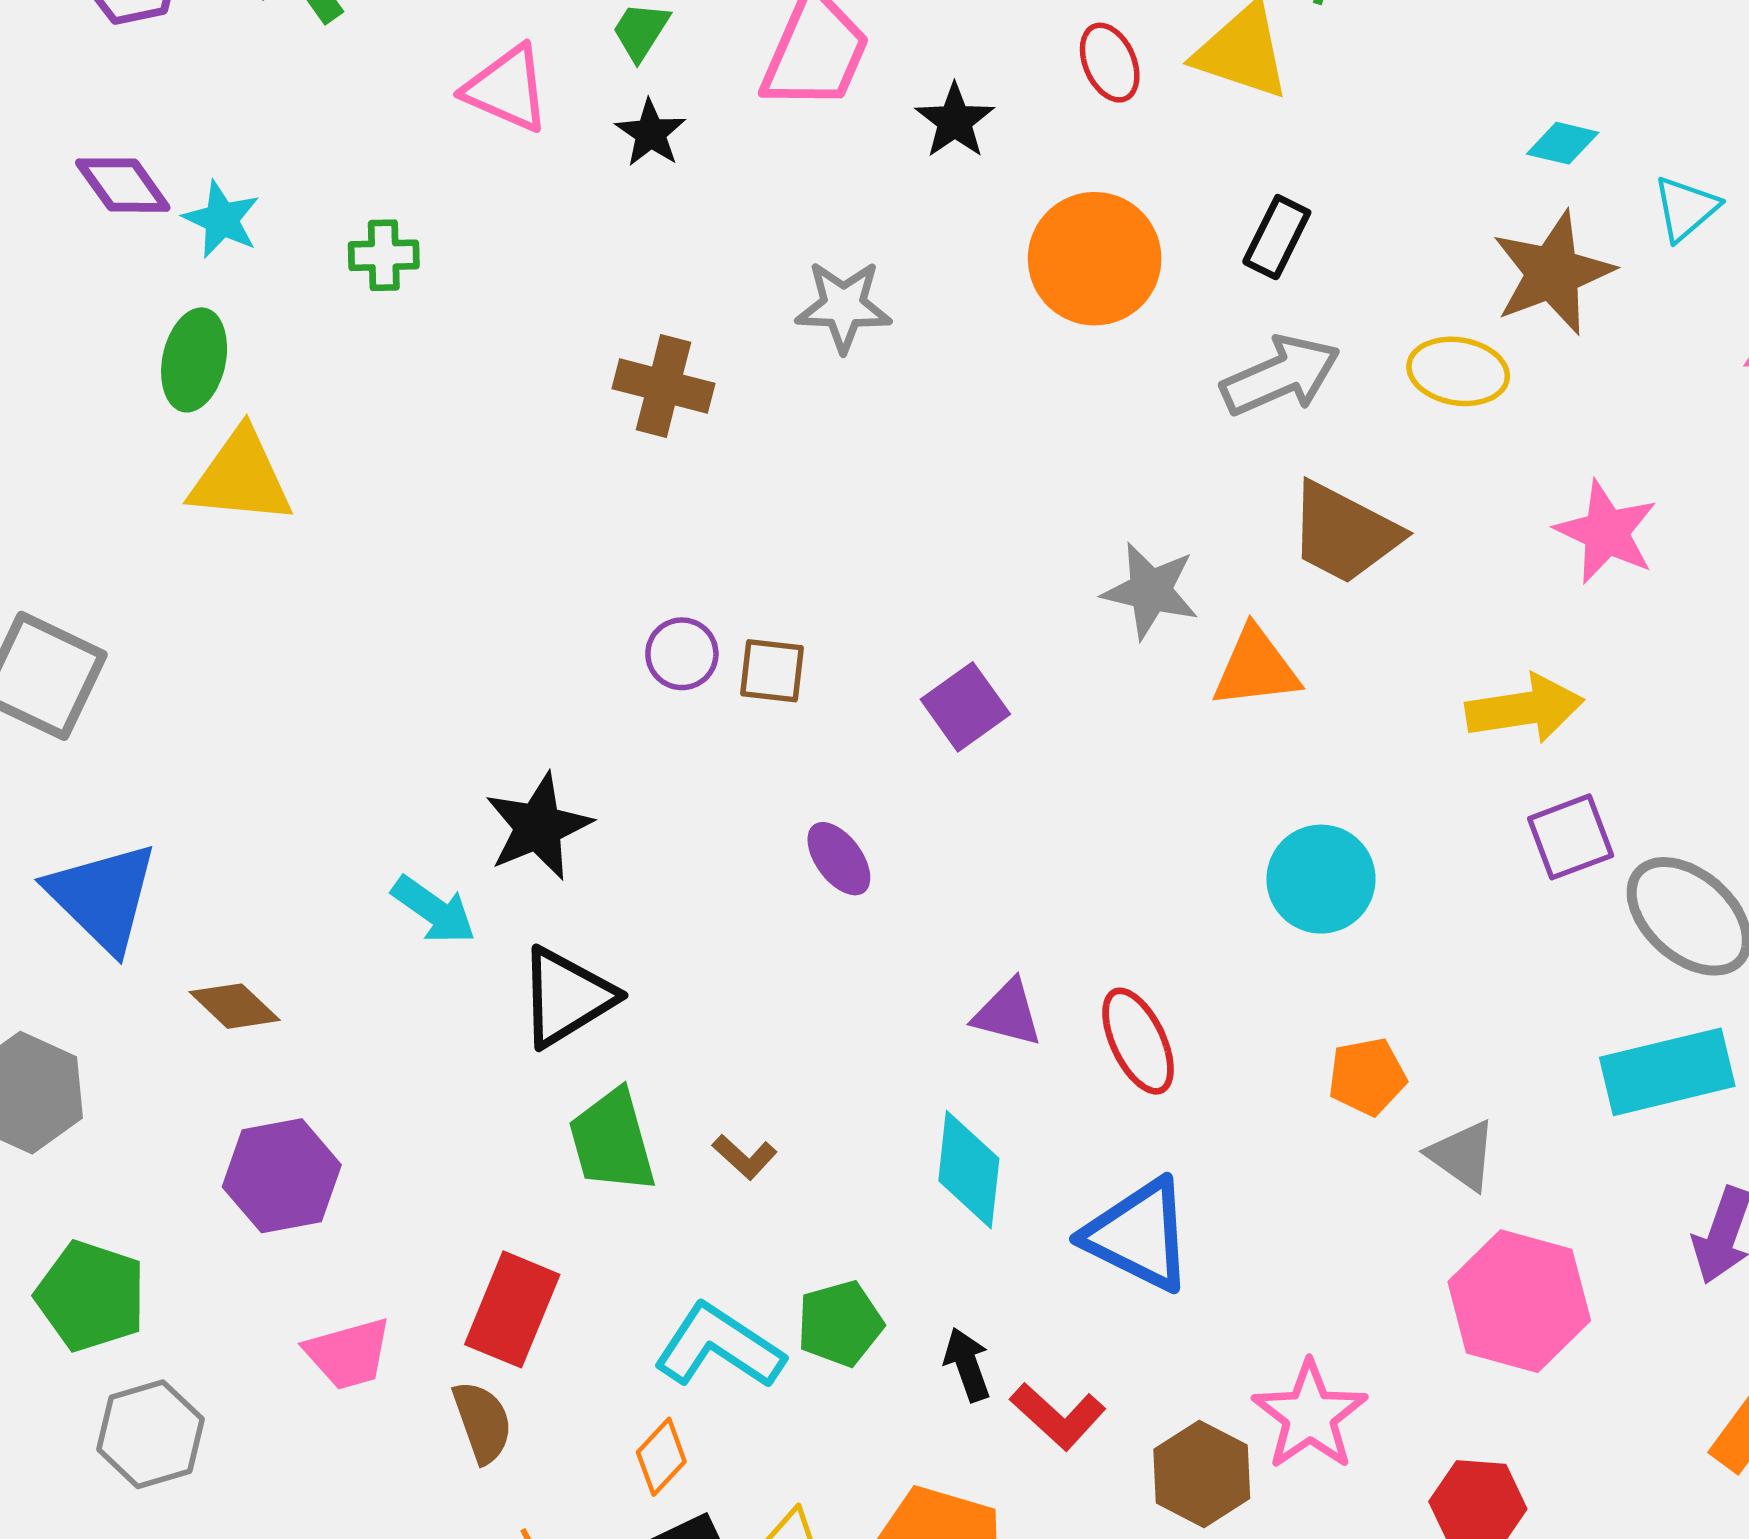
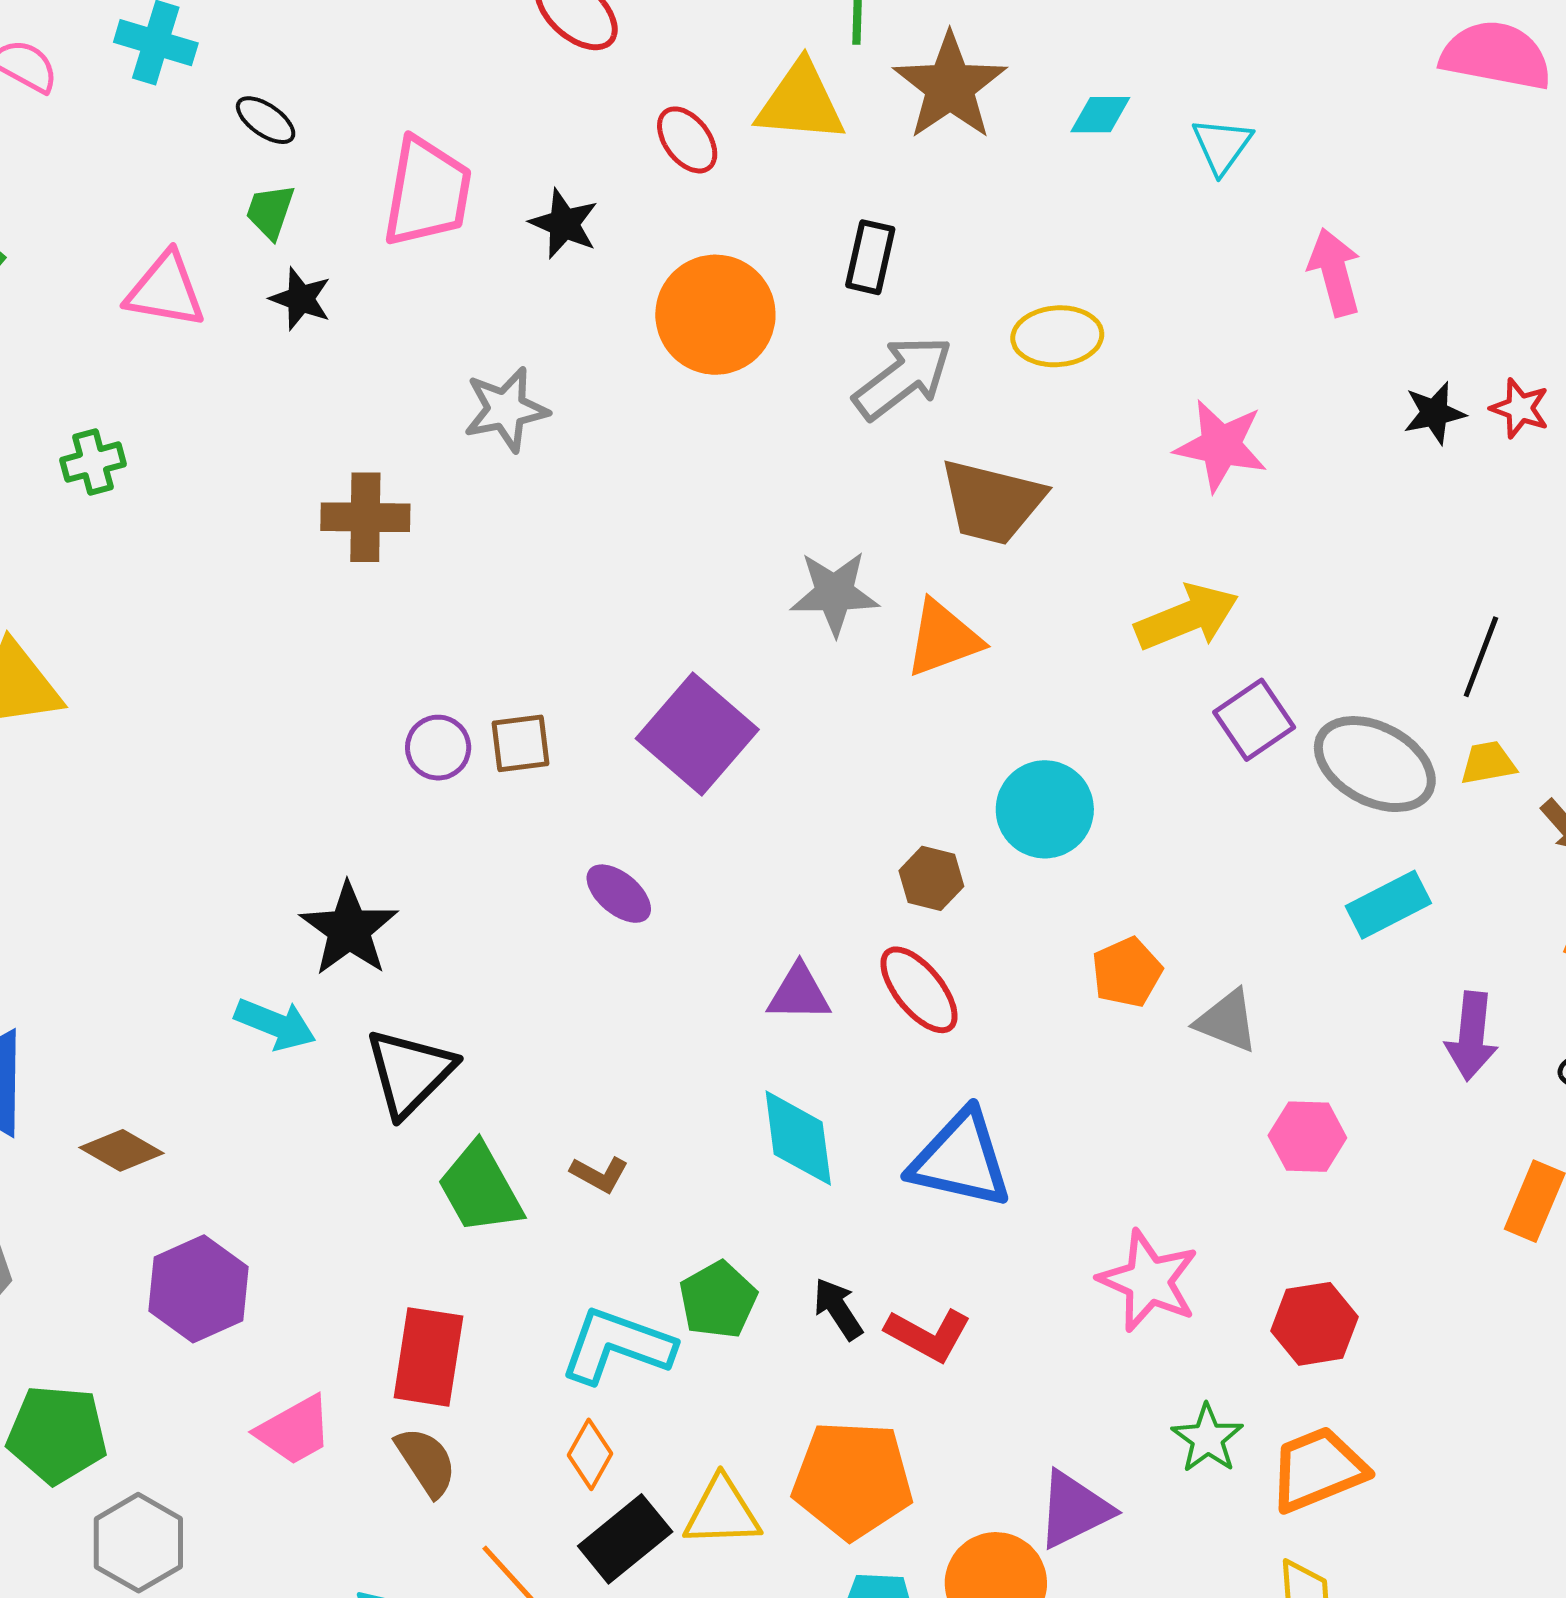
brown star: (1553, 273) -> (950, 86), moved
purple square: (965, 707) -> (697, 734), size x1.5
cyan rectangle: (1667, 1072) -> (1388, 905), size x0.7
pink hexagon: (1519, 1301) -> (1307, 1137), size x0.6
brown hexagon: (1202, 1474) -> (931, 878), moved, size x0.7

